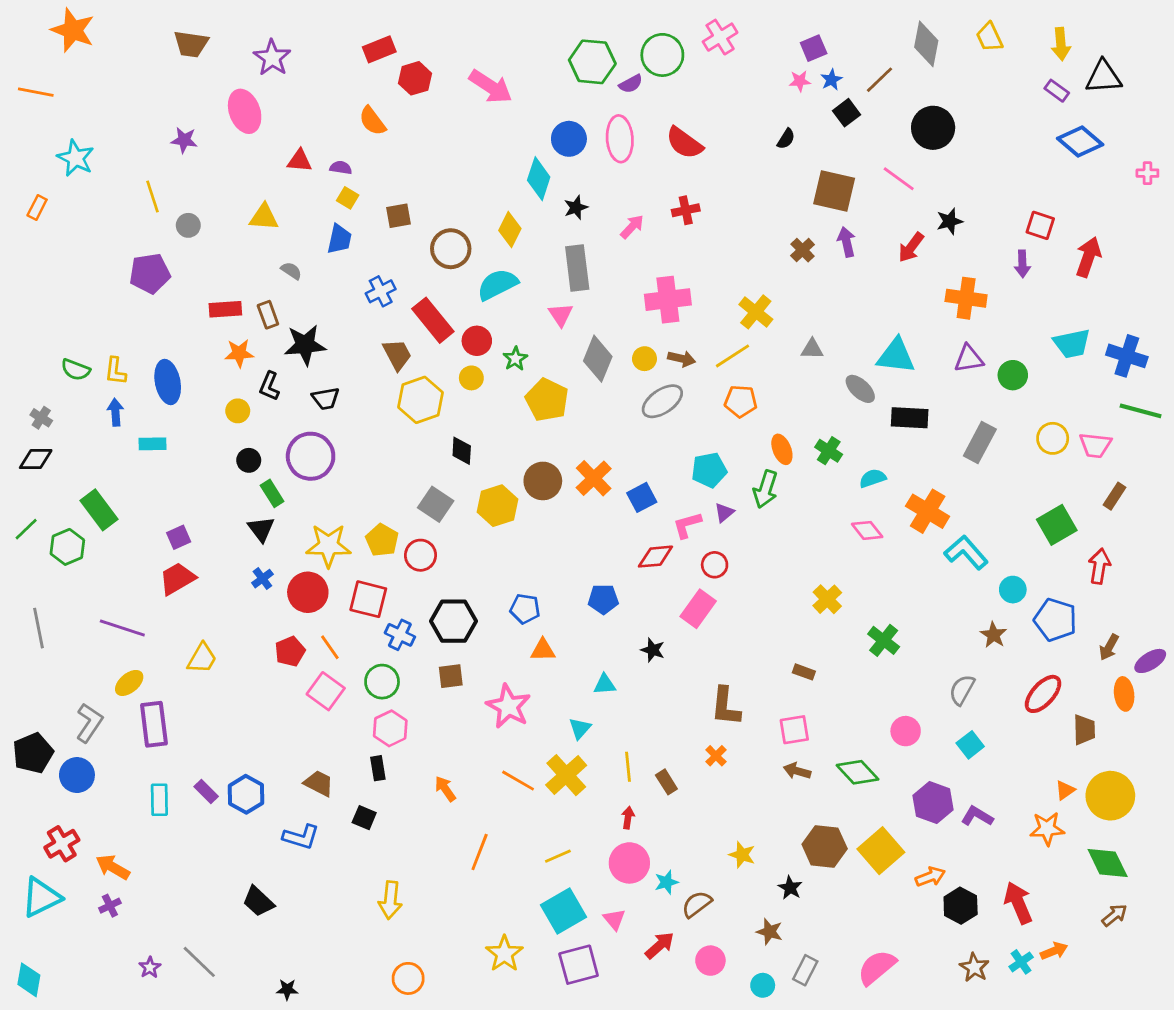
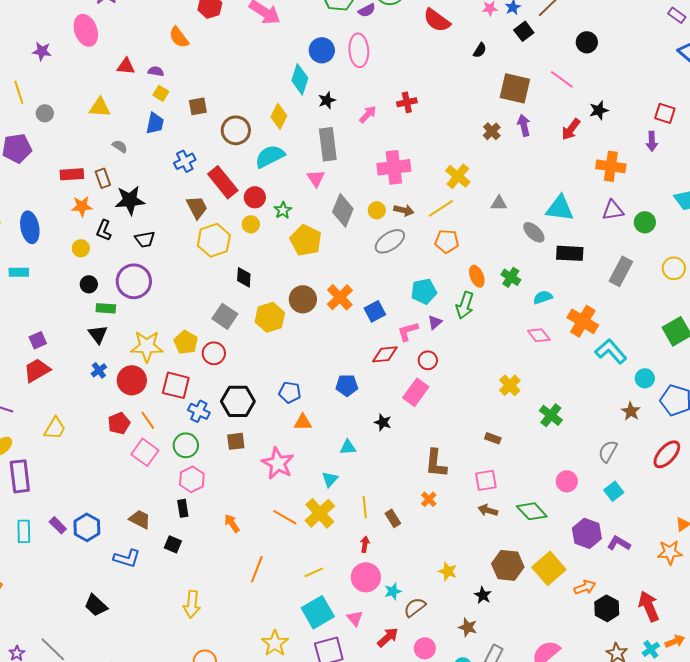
black circle: (933, 128) -> (587, 42), size x0.7
red semicircle: (684, 143) -> (437, 20), moved
green rectangle: (272, 493) -> (106, 308), turned -54

